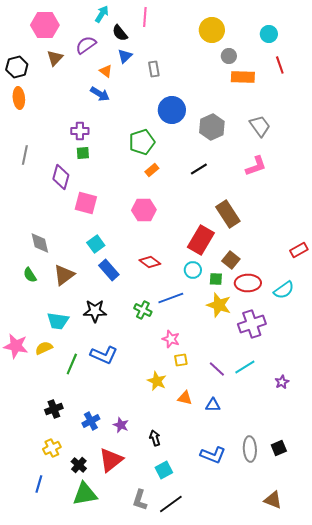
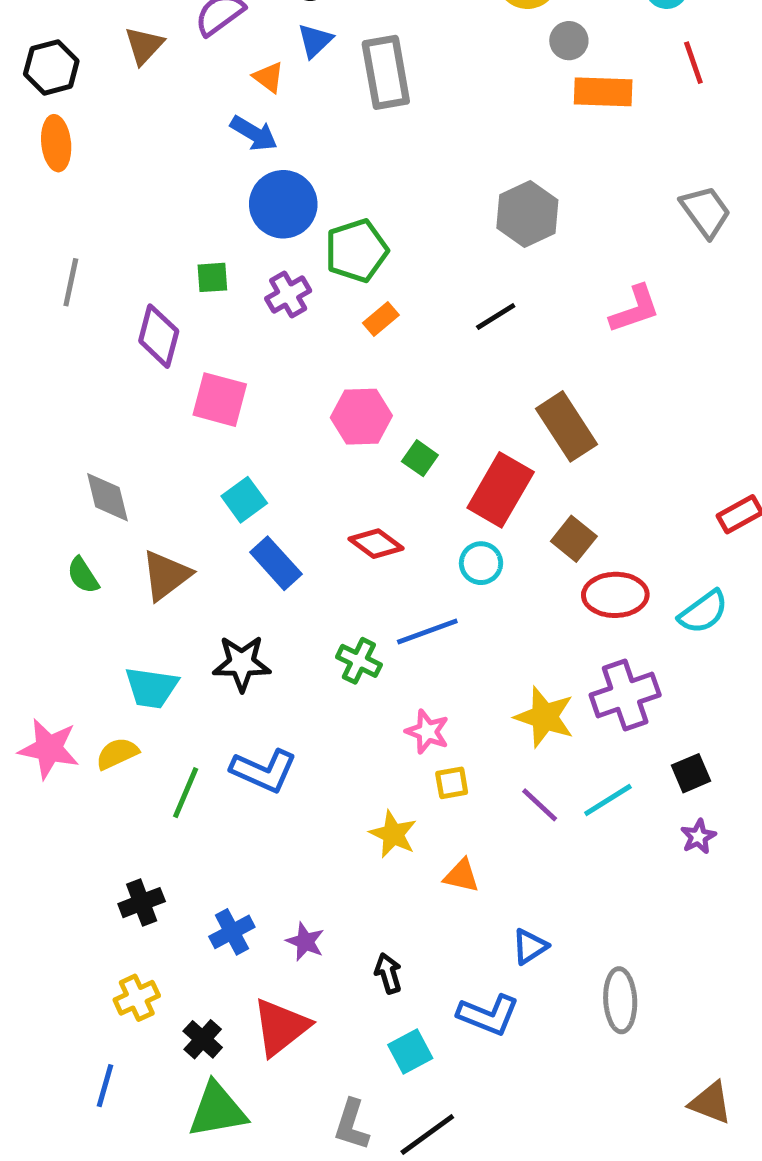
gray rectangle: (154, 69) -> (386, 72), size x1.8
blue circle: (172, 110) -> (283, 204), moved
gray trapezoid: (260, 126) -> (706, 212), moved
purple cross: (80, 131) -> (288, 295), moved, turned -30
green square: (216, 279) -> (420, 458), moved, turned 32
yellow star: (219, 305) -> (544, 717), moved
blue triangle: (213, 405) -> (530, 946), moved, turned -35
black square: (279, 448) -> (691, 773), moved
blue L-shape: (213, 455) -> (488, 1015), moved
brown triangle: (273, 500) -> (711, 1103), moved

